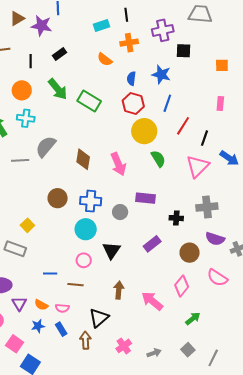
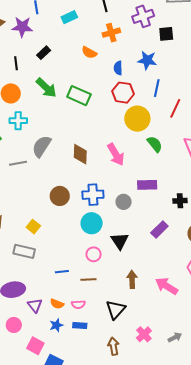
cyan rectangle: (102, 26) -> (69, 17), moved
blue rectangle: (61, 329) -> (80, 325), turned -48
brown arrow: (86, 340) -> (113, 346), moved

